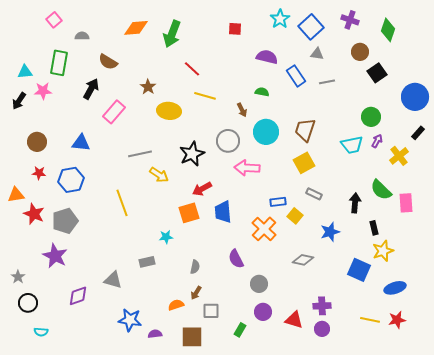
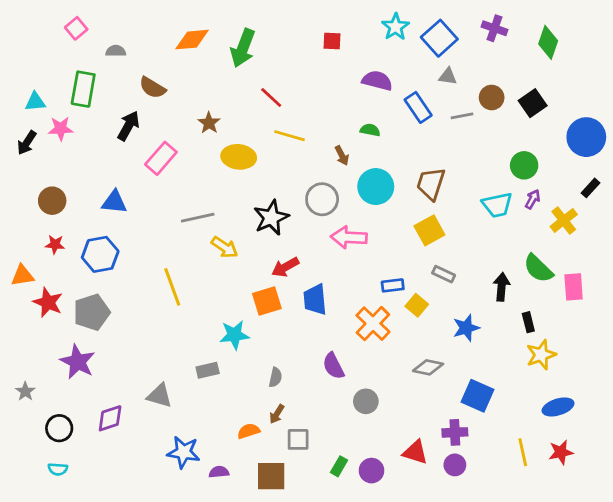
brown circle: (360, 52) -> (492, 98), moved
cyan star: (166, 237) -> (234, 335), size x1.5
blue square: (359, 270) -> (477, 396), moved
black circle: (28, 303) -> (59, 428), moved
purple circle: (263, 312) -> (372, 471), moved
yellow line: (370, 320) -> (523, 452), turned 66

